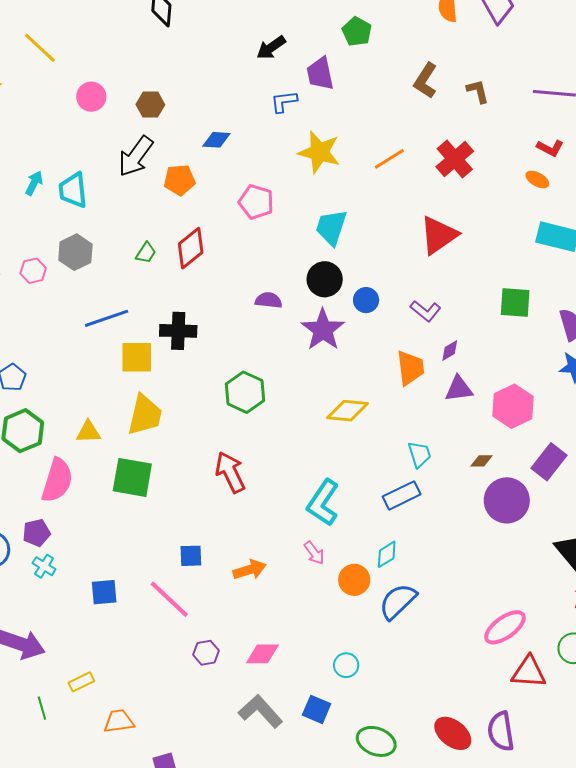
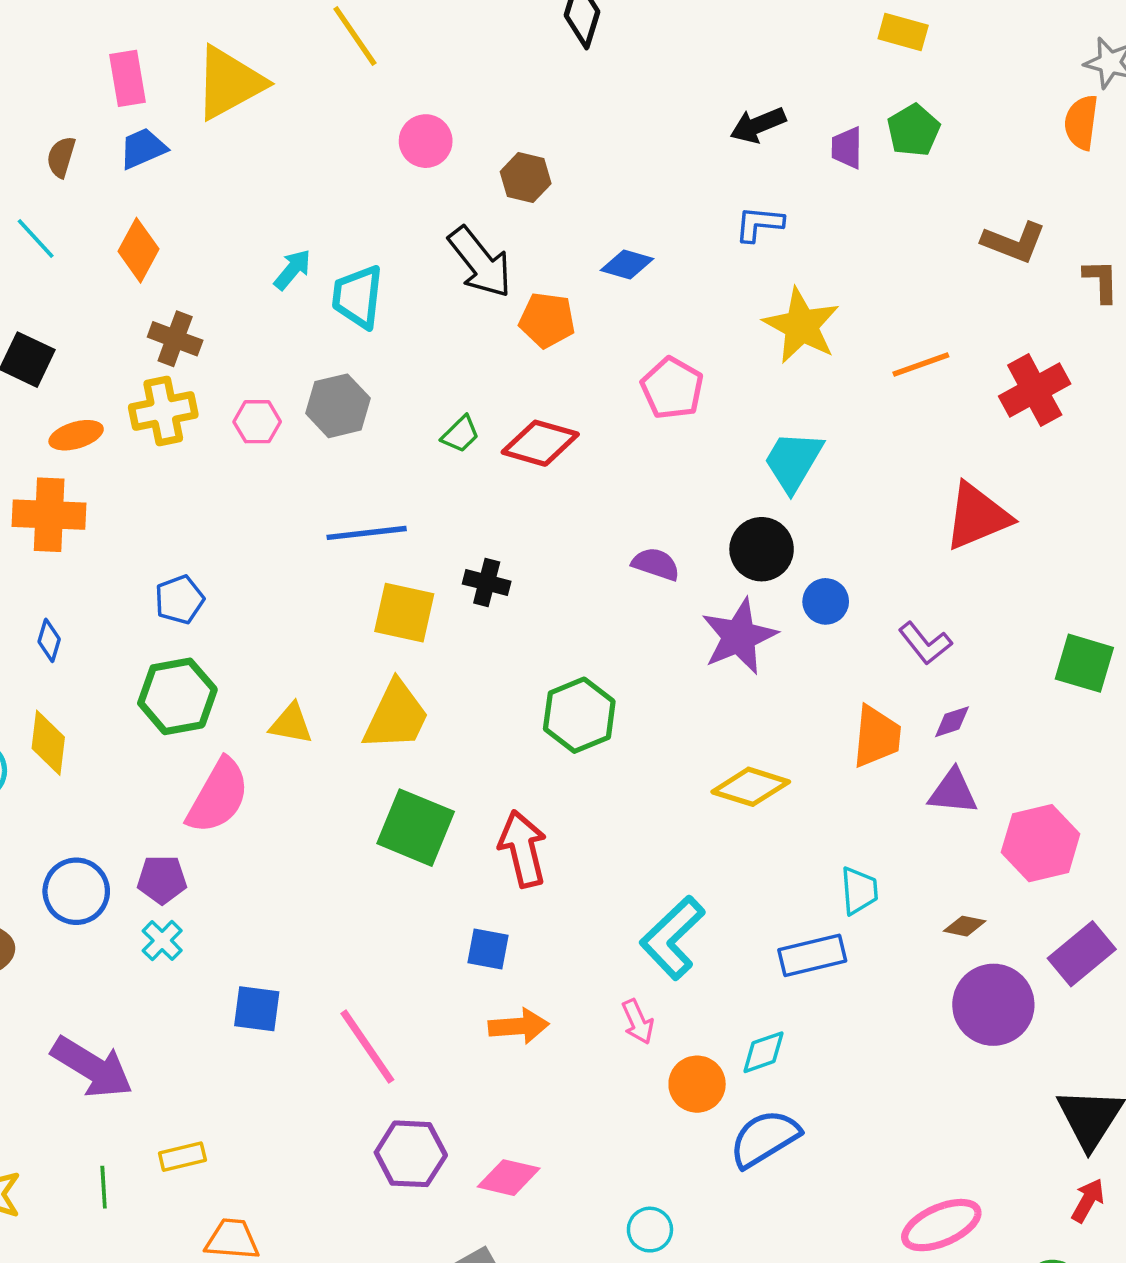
purple trapezoid: (320, 74) -> (847, 148), moved, size x0.7
brown L-shape: (425, 81) -> (1014, 242), turned -114
black arrow: (136, 156) -> (480, 262), turned -87
red diamond: (191, 248) -> (540, 443), turned 42
black cross: (178, 331) -> (487, 583), size x0.7
green square: (132, 477) -> (416, 828), moved
blue square: (191, 556) -> (488, 949), moved
purple hexagon: (206, 653) -> (411, 1154), size x1.5

